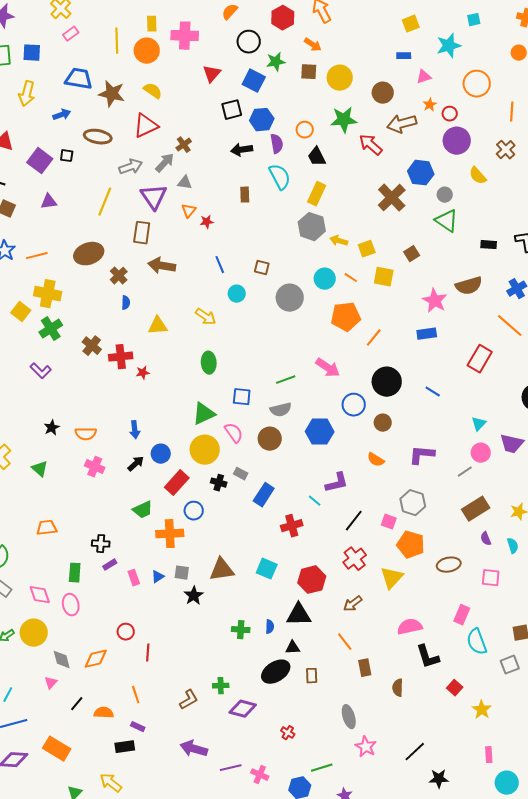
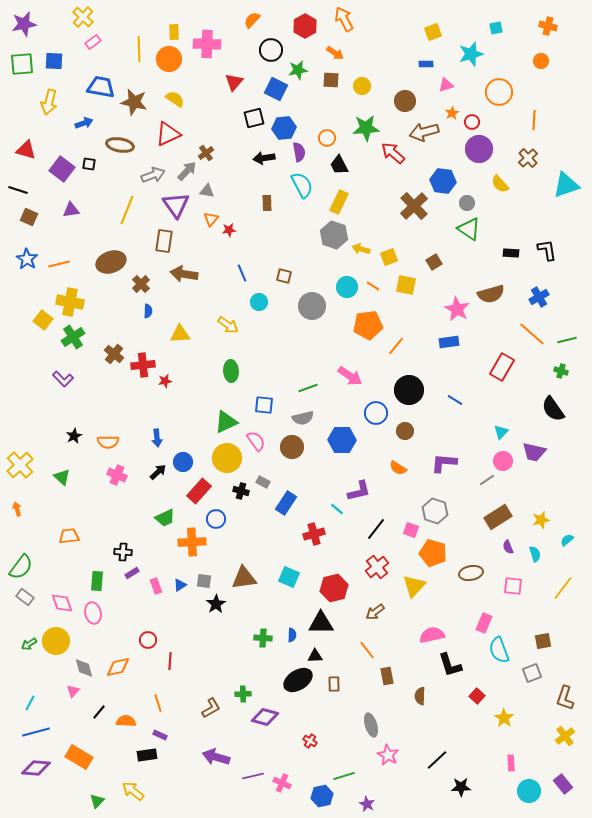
yellow circle: (340, 78) -> (362, 86), size x0.7

